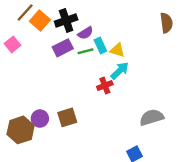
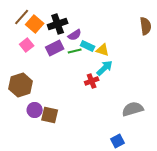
pink square: (13, 44) -> (27, 45), moved
cyan rectangle: (100, 46) -> (88, 46), turned -40
brown square: (67, 117) -> (50, 115), moved, turned 30
brown hexagon: (21, 130) -> (21, 85), moved

